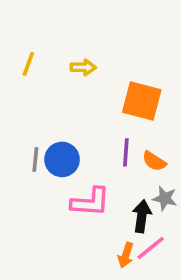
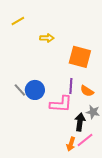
yellow line: (28, 64) -> (18, 21), moved, turned 40
gray line: (35, 159) -> (20, 90), turned -48
pink L-shape: (90, 202) -> (61, 104), moved

